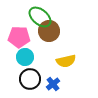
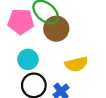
pink pentagon: (19, 37) -> (21, 22), moved

